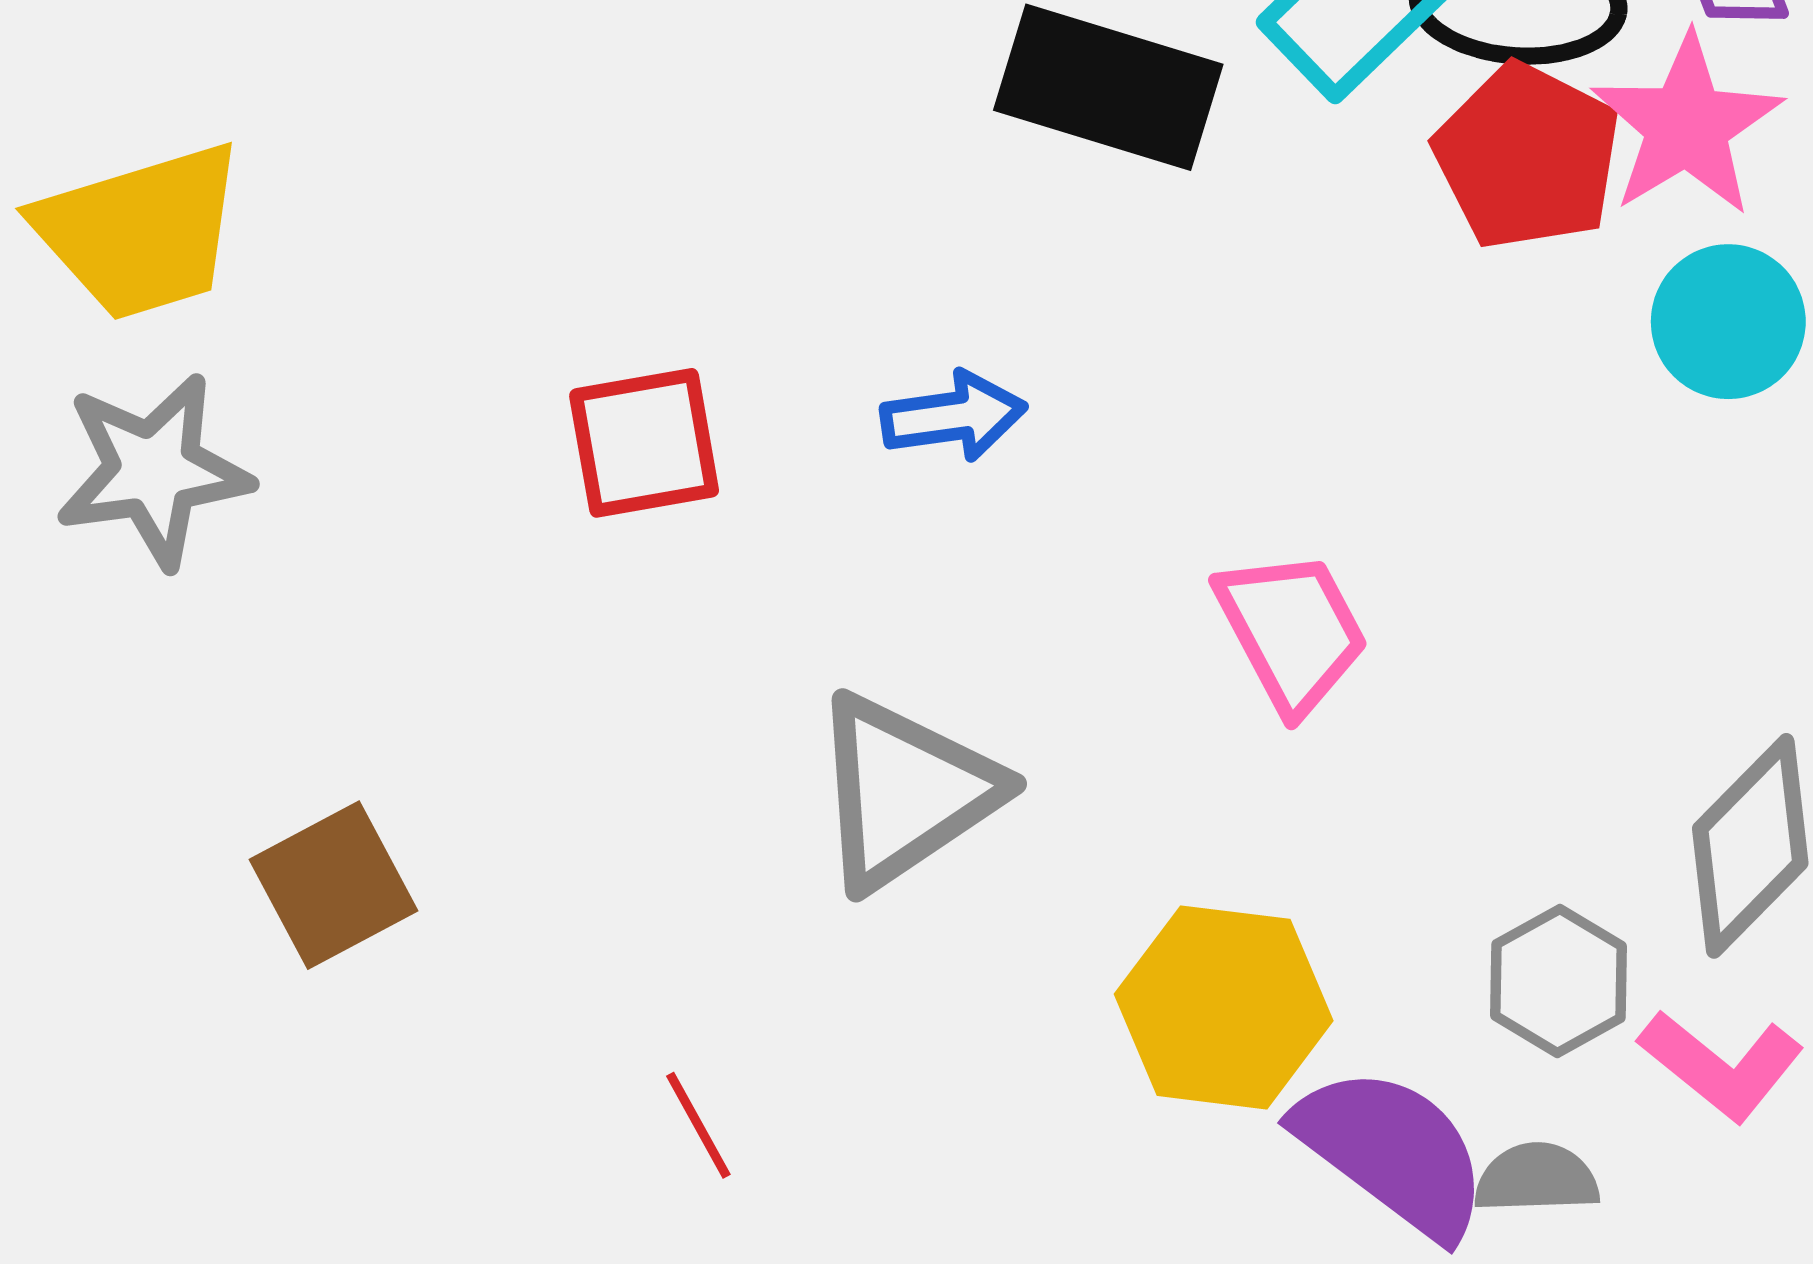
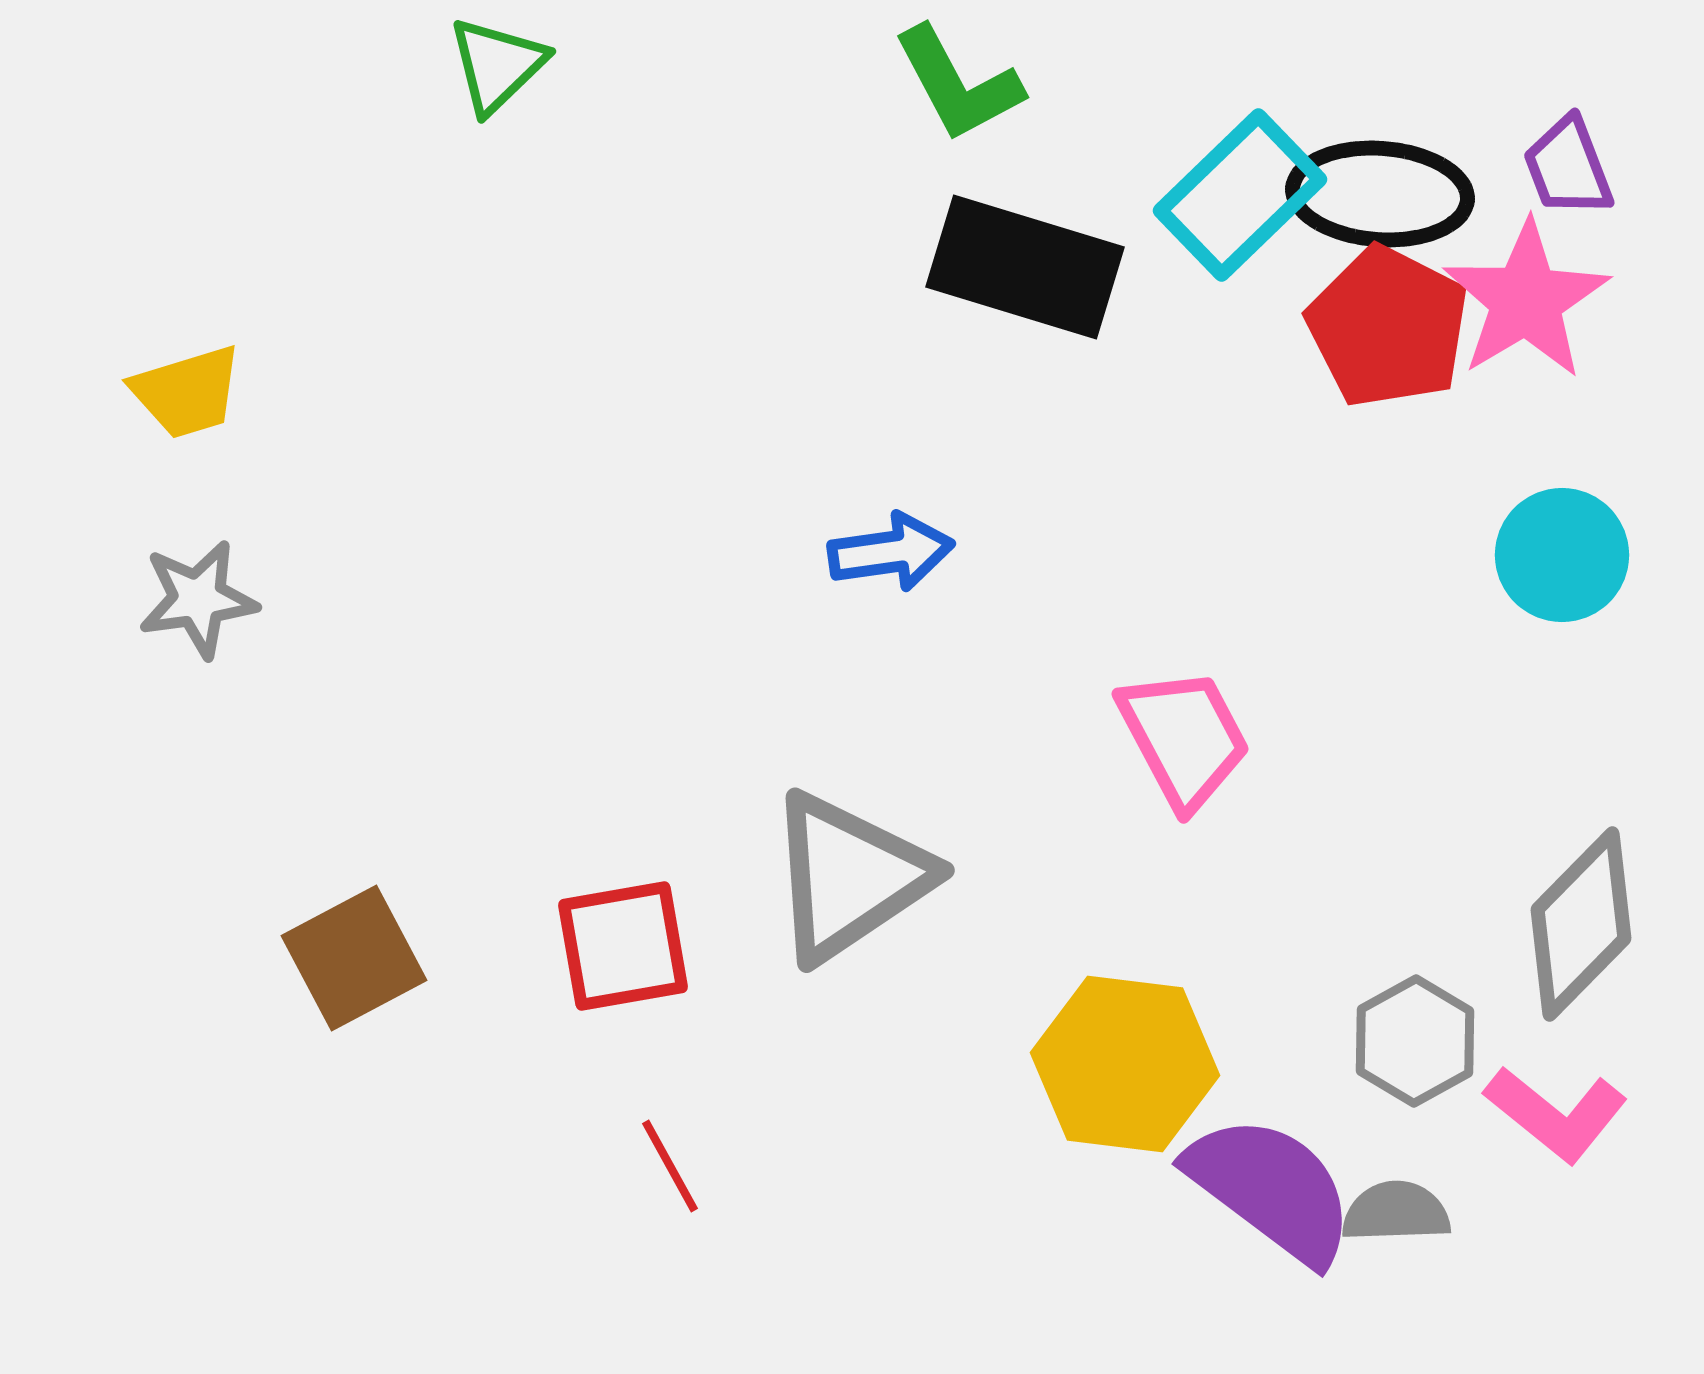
yellow trapezoid: (141, 232) -> (187, 392), size x0.6
cyan circle: (1728, 322) -> (1562, 555), moved
red square: (644, 443) -> (623, 946), moved
gray star: (153, 471) -> (198, 599), size x0.7

